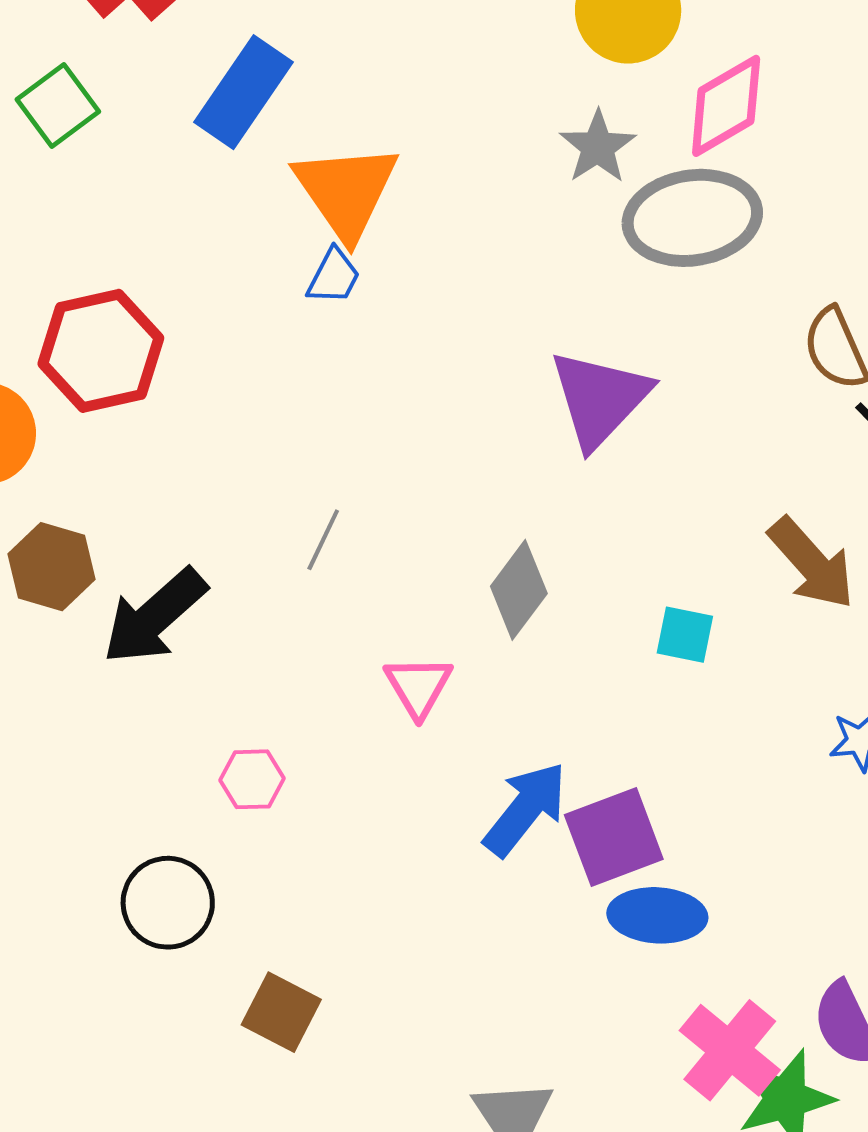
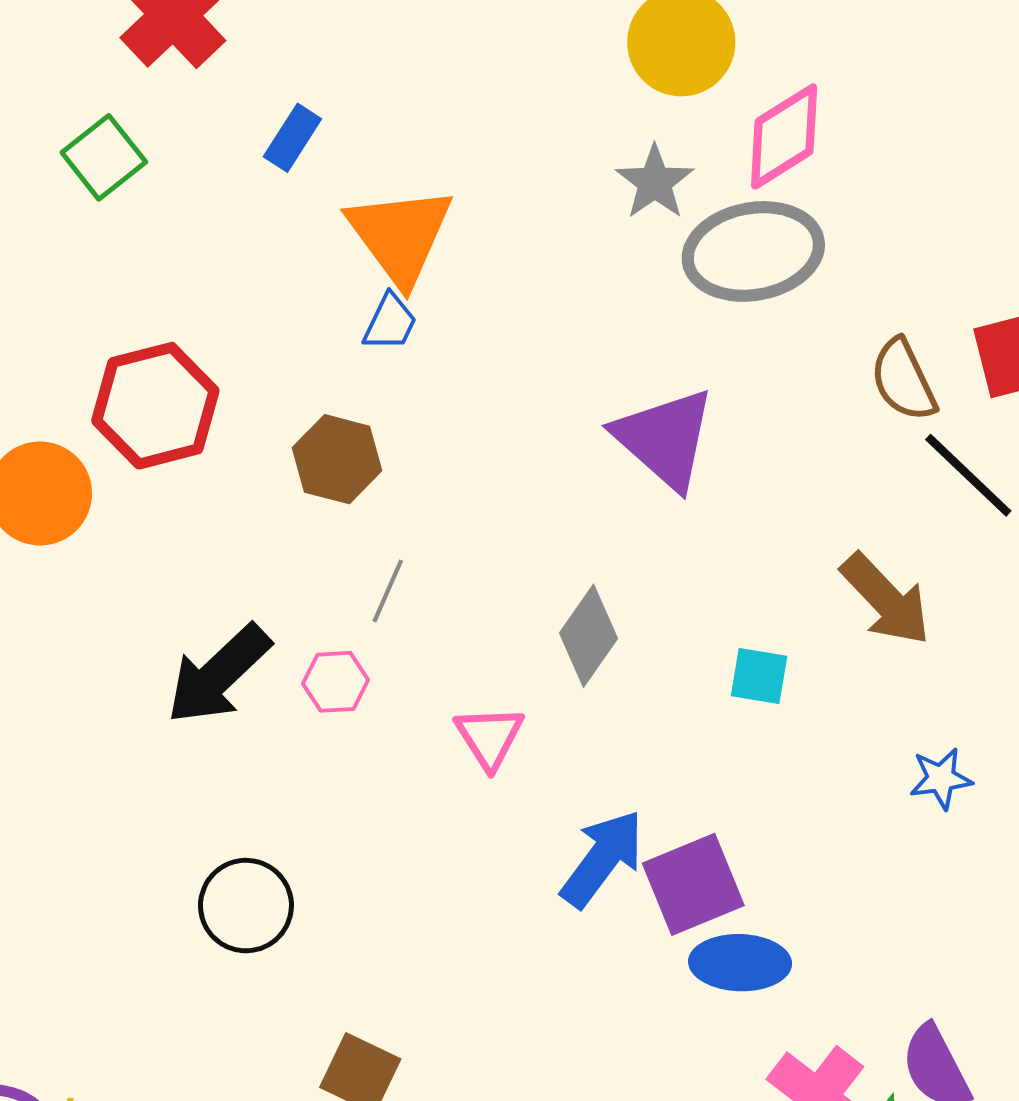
blue rectangle: (244, 92) -> (292, 138), size x0.6
purple triangle: (600, 399) -> (665, 439), turned -30
brown hexagon: (51, 567) -> (337, 459), moved
pink hexagon: (252, 779) -> (336, 682), moved
black circle: (168, 903) -> (246, 906), moved

